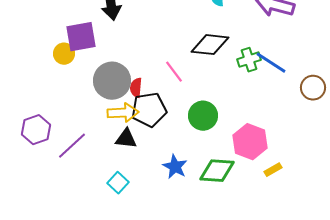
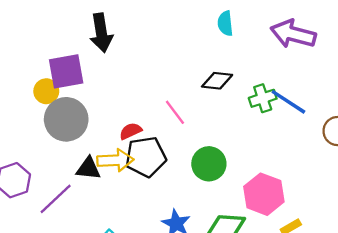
black diamond: (210, 45) -> (217, 81), size x0.7
gray circle: (112, 81) -> (66, 119), moved
red semicircle: (136, 88) -> (131, 131), turned 60
black triangle: (126, 139) -> (88, 168), moved

